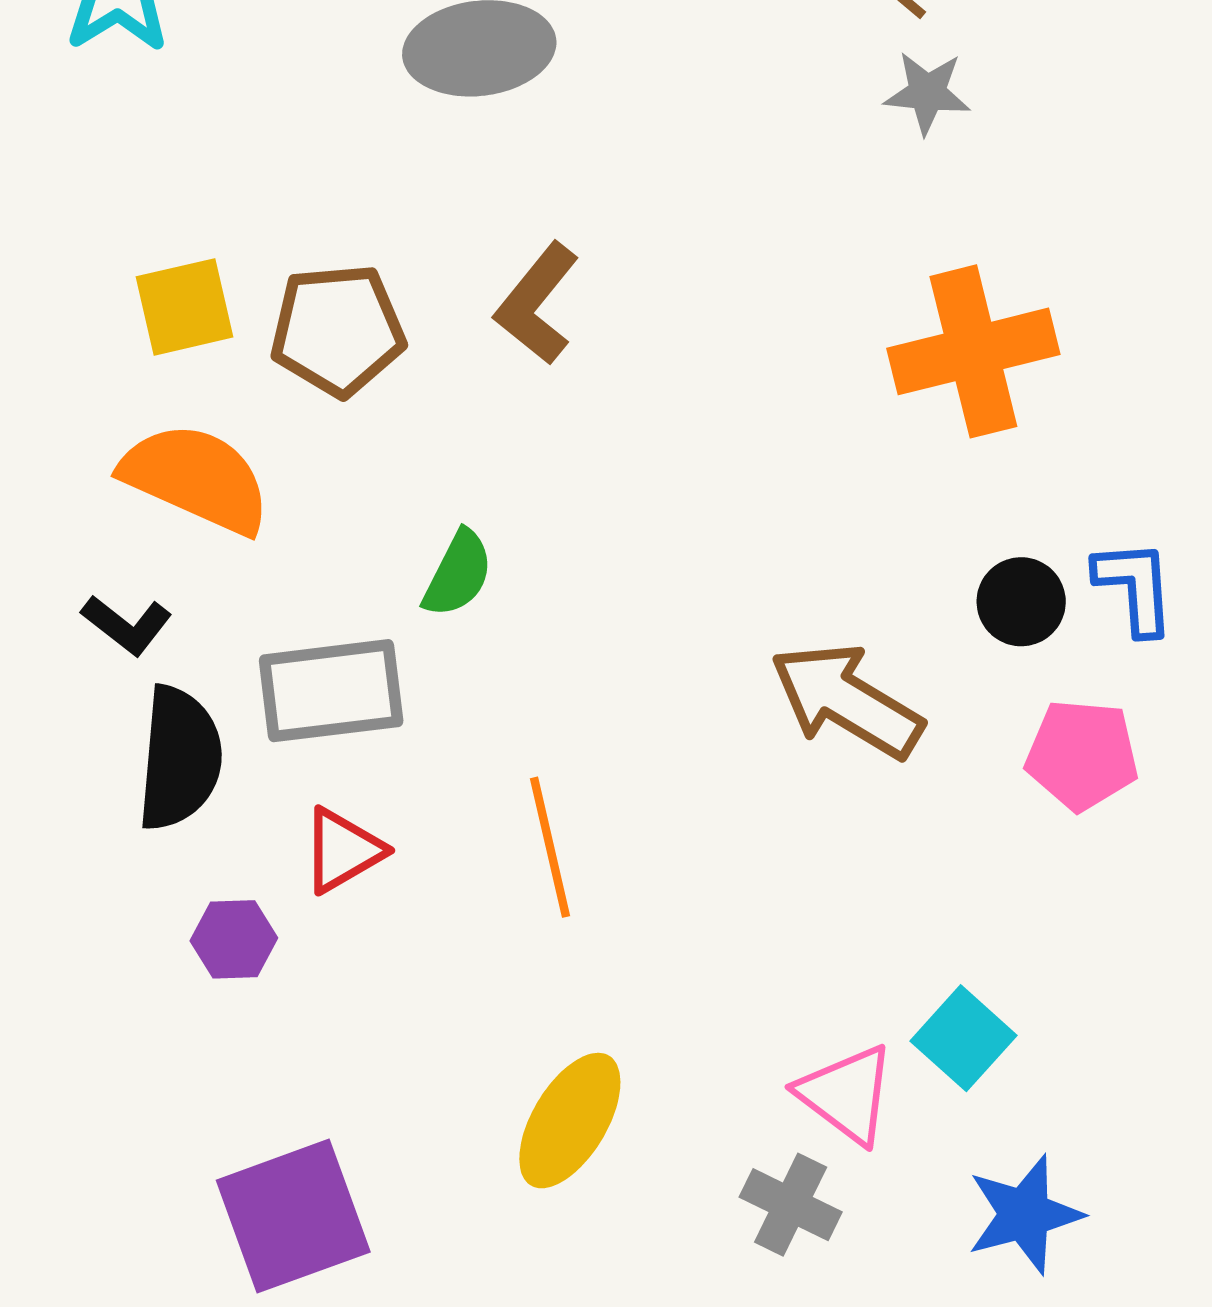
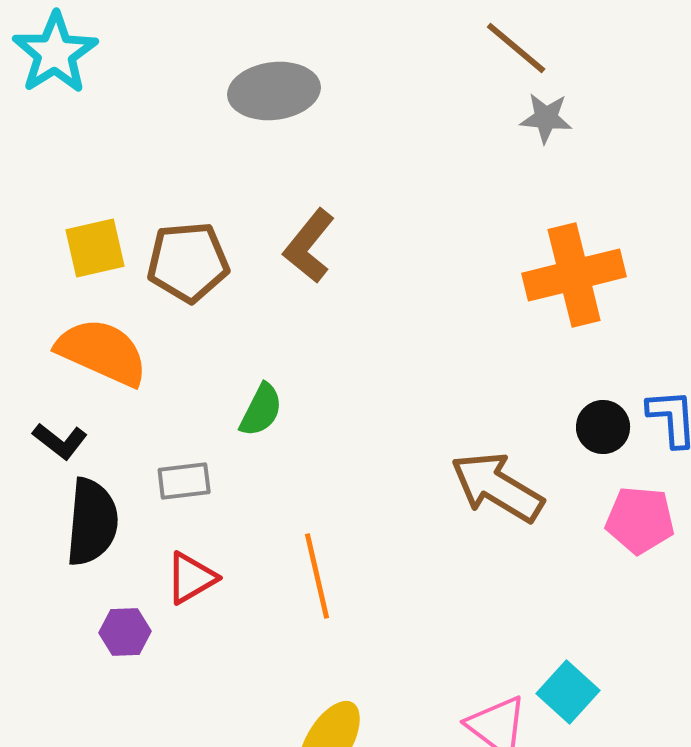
gray rectangle: (331, 691) -> (184, 481), size x0.6

